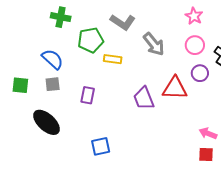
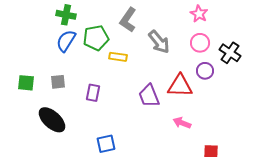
gray L-shape: (123, 22) -> (128, 20), turned 90
blue semicircle: (53, 59) -> (66, 41), moved, turned -100
pink arrow: (208, 133) -> (182, 123), moved

